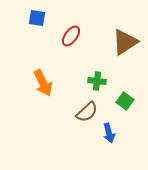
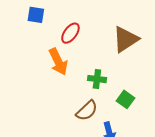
orange arrow: (43, 83) -> (58, 62), moved

